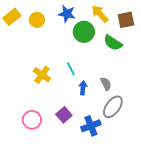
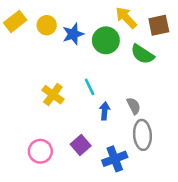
blue star: (67, 14) -> (73, 34), moved, turned -30
gray ellipse: (113, 107) -> (142, 135), turned -40

